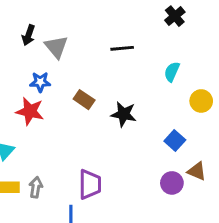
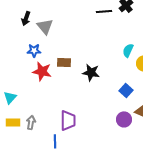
black line: (122, 48) -> (104, 11), moved
cyan semicircle: (172, 72) -> (128, 50), moved
brown rectangle: (84, 100) -> (64, 62), turned -32
red star: (30, 111) -> (42, 71), moved

